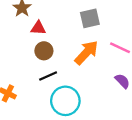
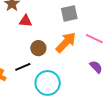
brown circle: (44, 51) -> (38, 48), moved
black line: (48, 76) -> (23, 67), moved

